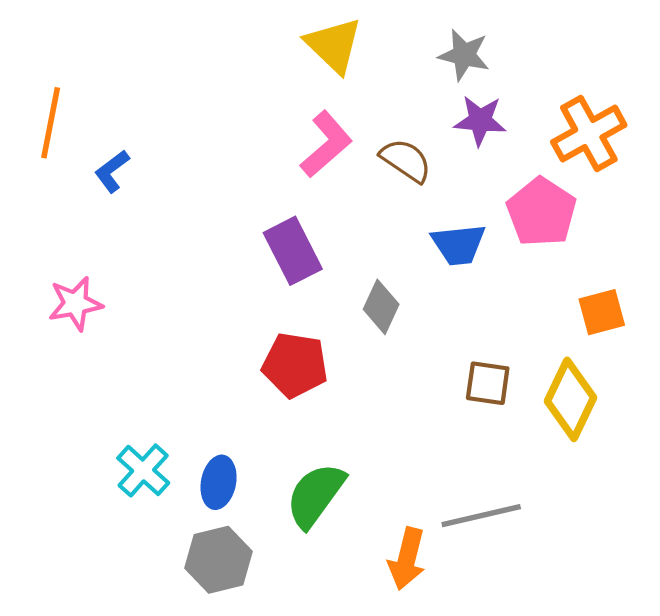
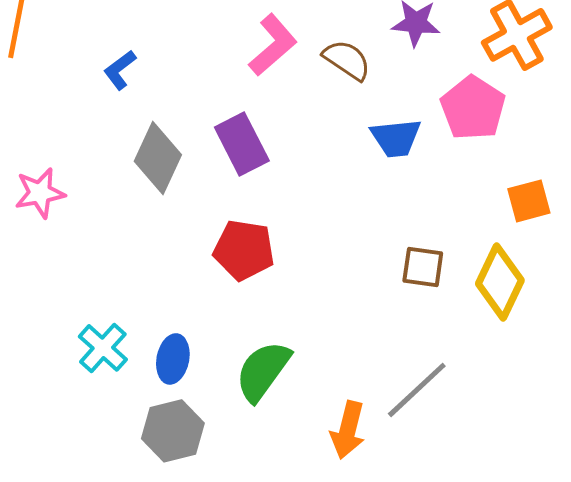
blue L-shape: (112, 171) -> (120, 70), moved
gray diamond: (381, 307) -> (158, 158), moved, size x1.4
gray line: (481, 516) -> (417, 390), turned -30

